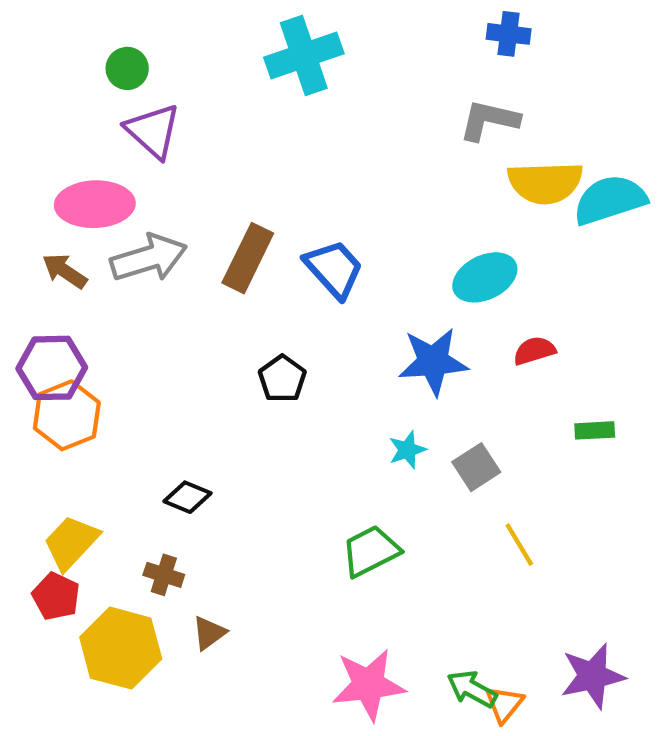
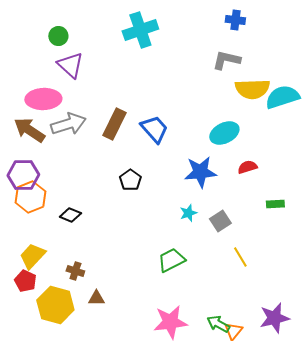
brown arrow: (65, 271) -> (29, 130), size x1.5
black diamond: (187, 497) -> (70, 215), moved
brown triangle: (209, 633) -> (96, 298), turned 36

